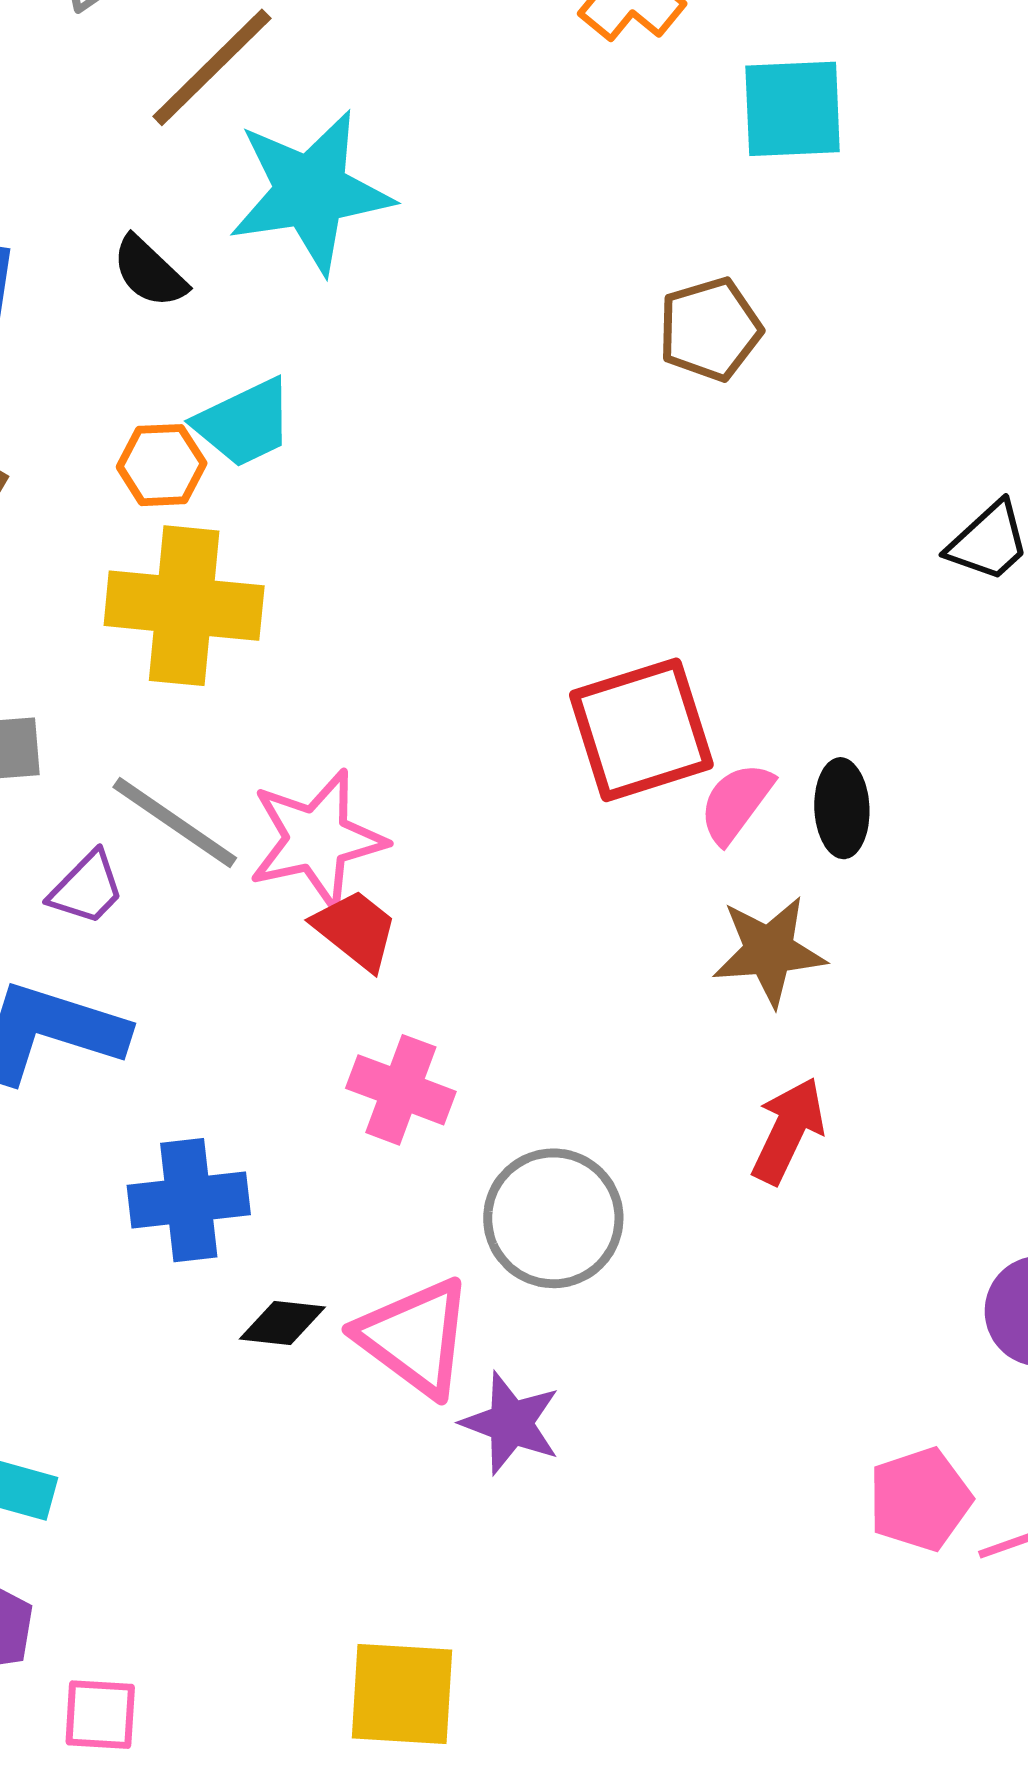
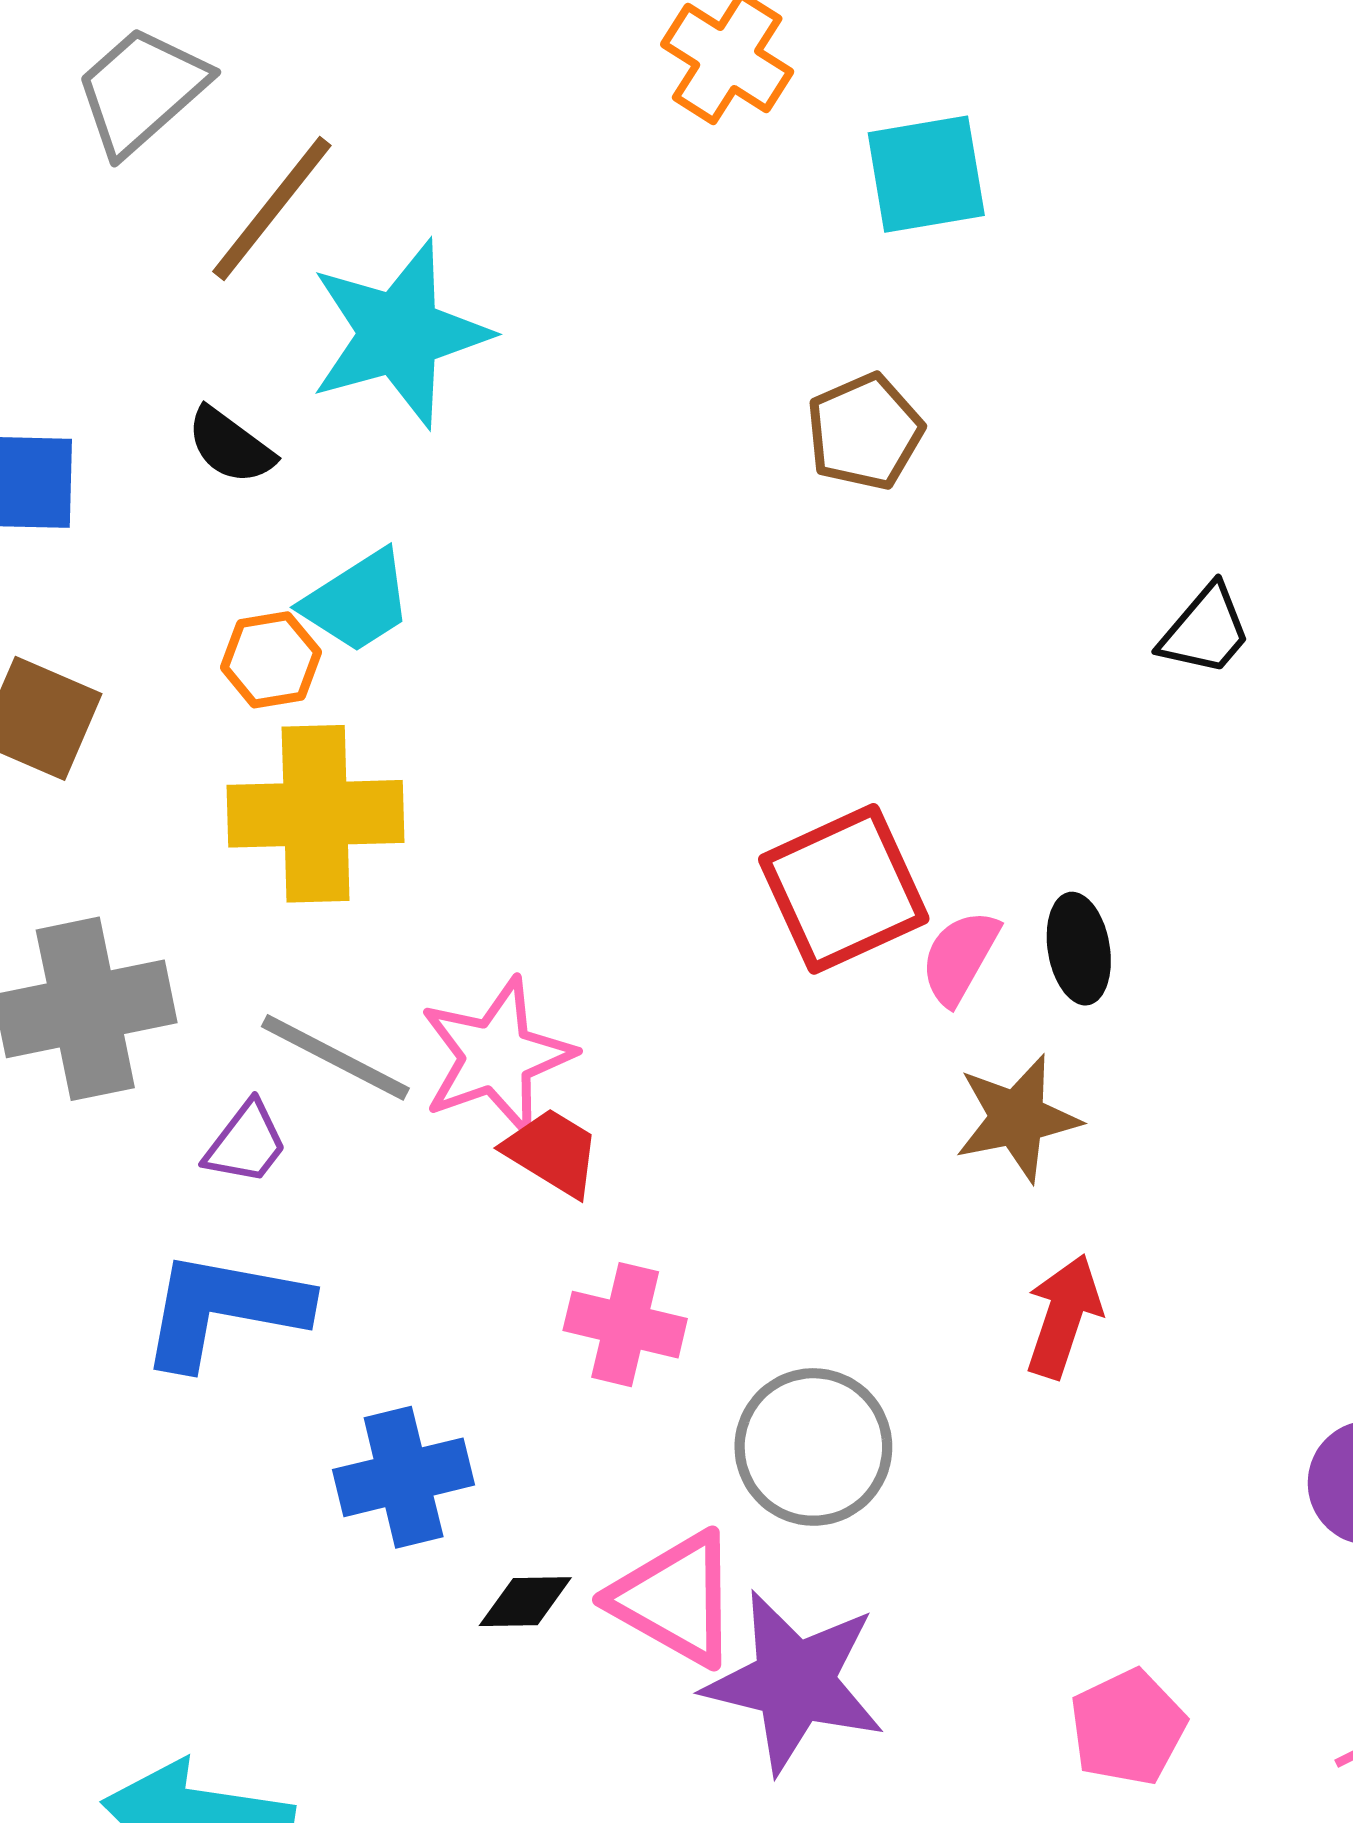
purple star: (511, 1423) -> (794, 1682), size x1.6
pink pentagon: (920, 1499) -> (1128, 1727), moved

